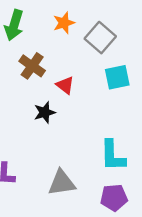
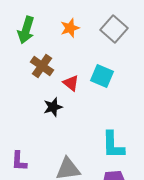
gray square: (100, 38) -> (114, 29), moved
cyan square: (117, 77) -> (102, 76), moved, turned 35

